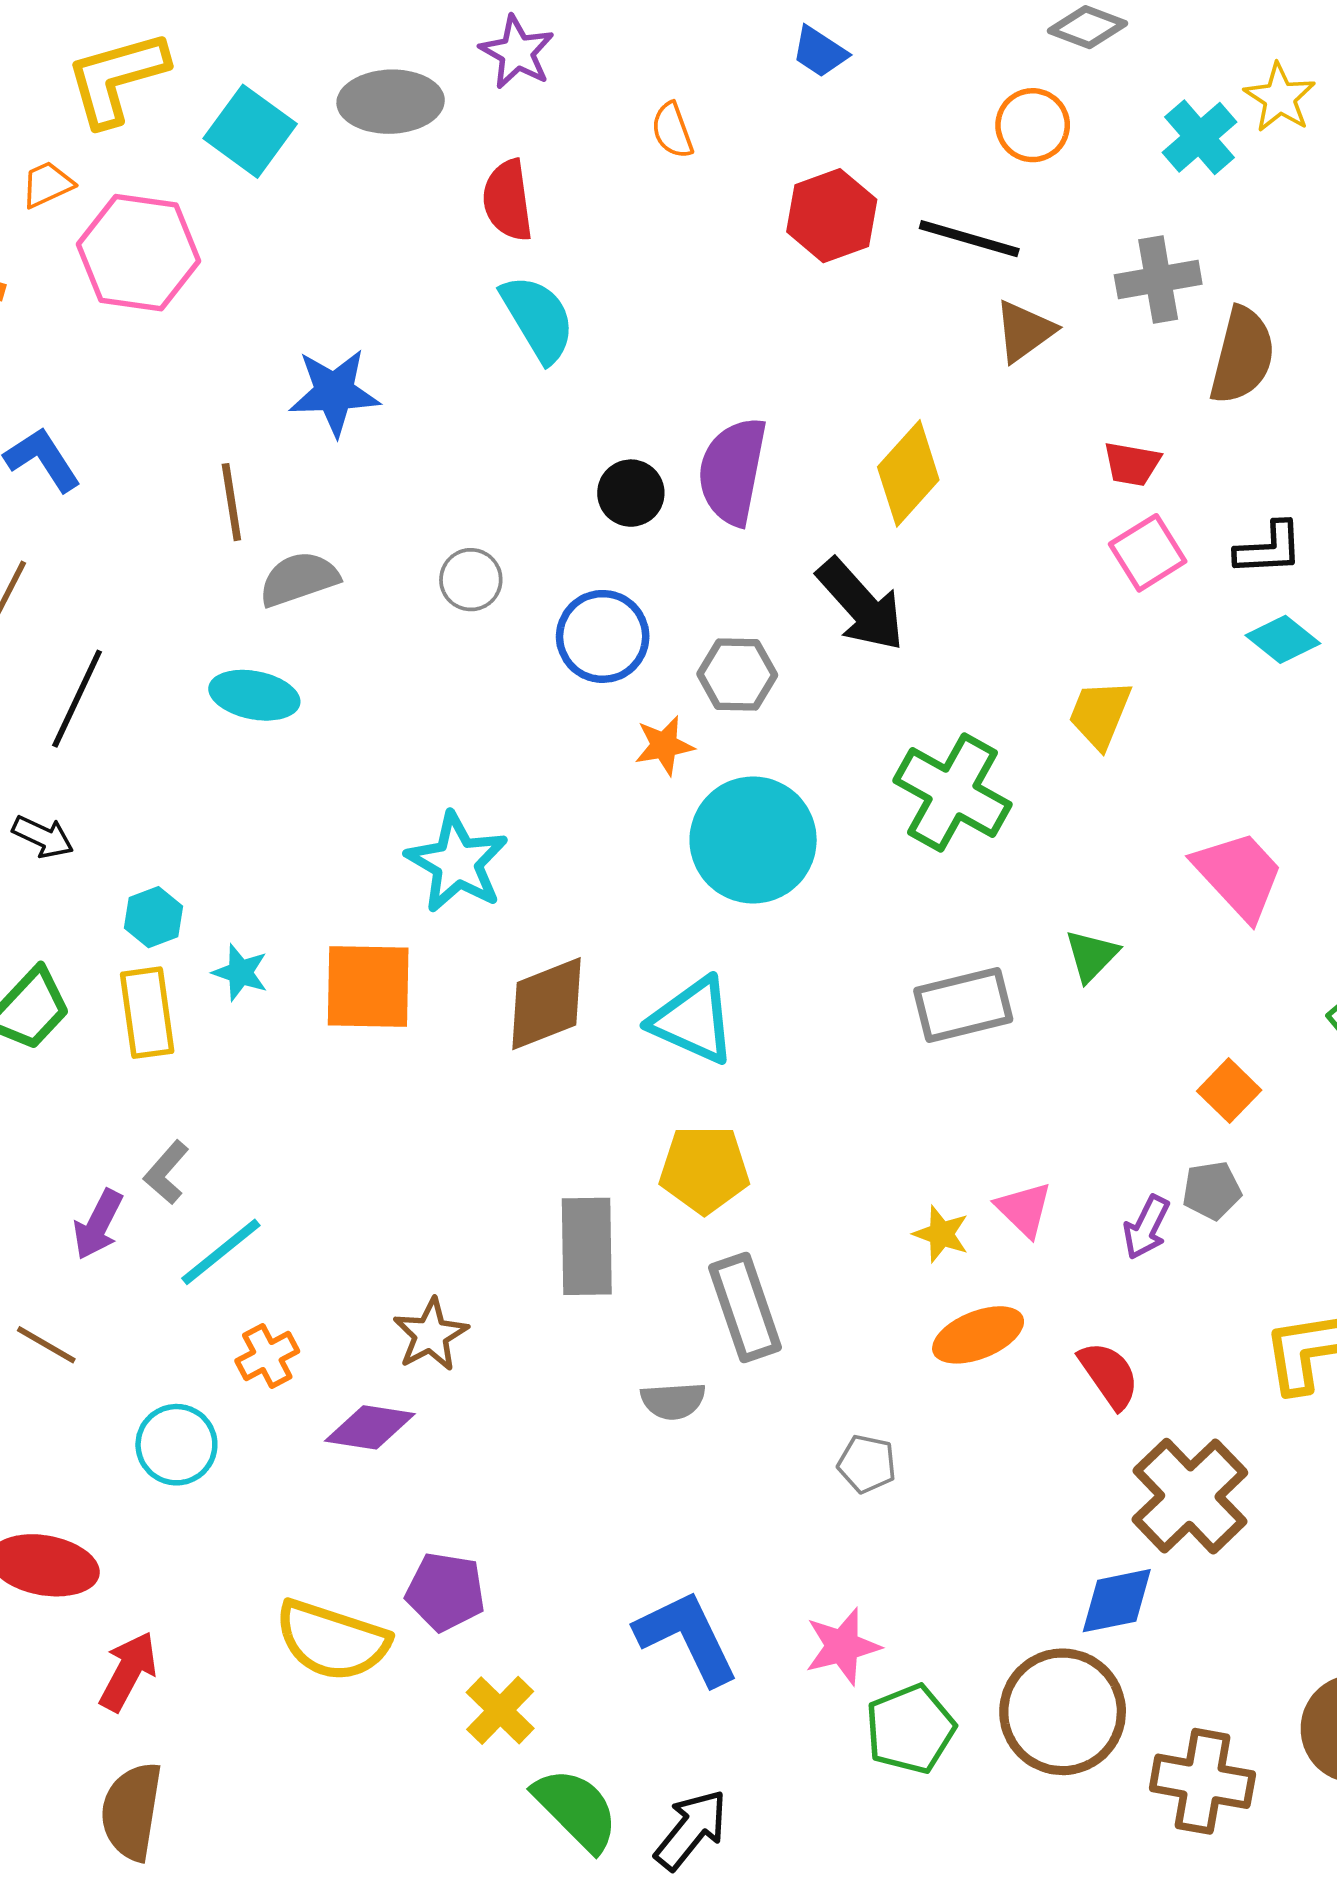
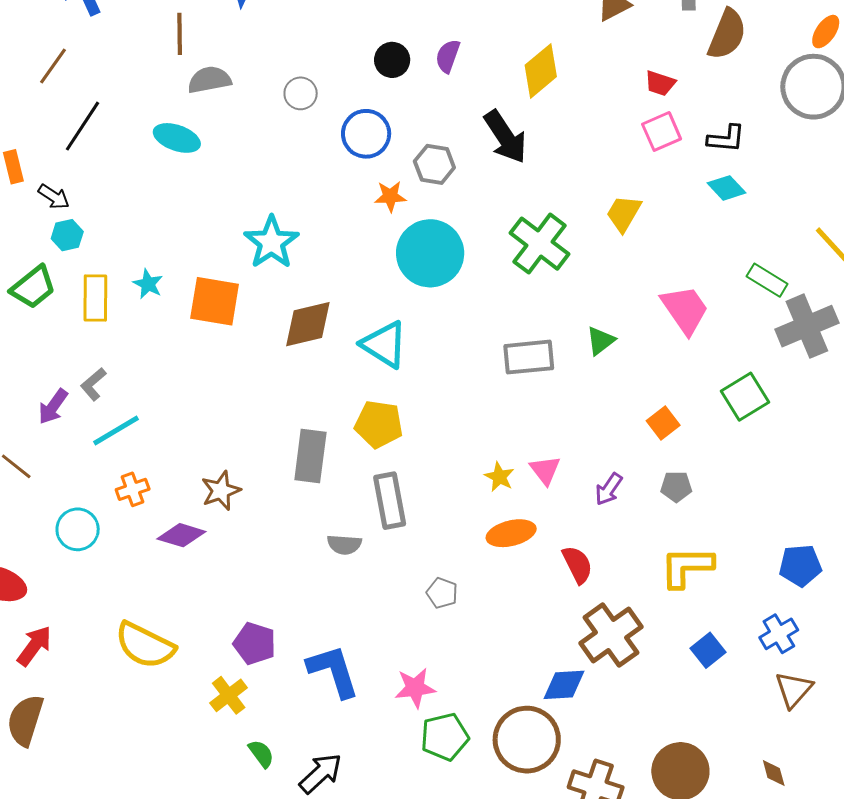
purple semicircle: (733, 471) -> (448, 56), size x0.6
cyan hexagon: (153, 917) -> (67, 235), moved
gray pentagon: (1212, 1190) -> (676, 487), moved
purple pentagon: (446, 1592) -> (255, 644), moved
green semicircle: (576, 1809) -> (261, 754), size x0.6

